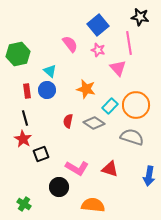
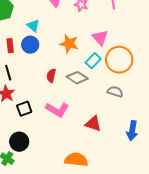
pink triangle: (118, 68) -> (100, 38), moved
gray semicircle: (132, 137) -> (115, 92), size x0.7
pink L-shape: (77, 168) -> (57, 110), moved
black circle: (59, 187) -> (19, 142), moved

